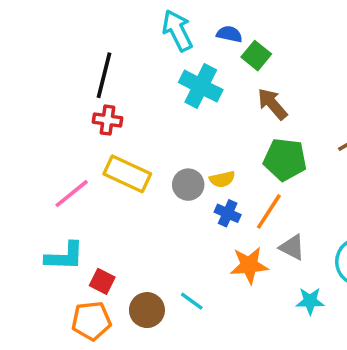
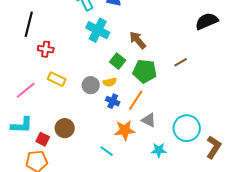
green square: (256, 56) -> (118, 61), moved
black line: (104, 75) -> (29, 24), moved
yellow rectangle: (127, 174) -> (57, 79), size x0.7
cyan line: (192, 301) -> (107, 151), moved
brown circle: (147, 310) -> (65, 128), moved

